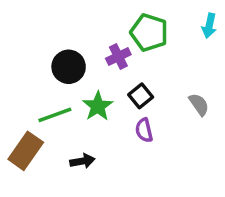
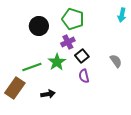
green pentagon: (149, 32) -> (73, 19), moved
purple cross: (118, 56) -> (68, 42), moved
black circle: (69, 67) -> (39, 26), moved

